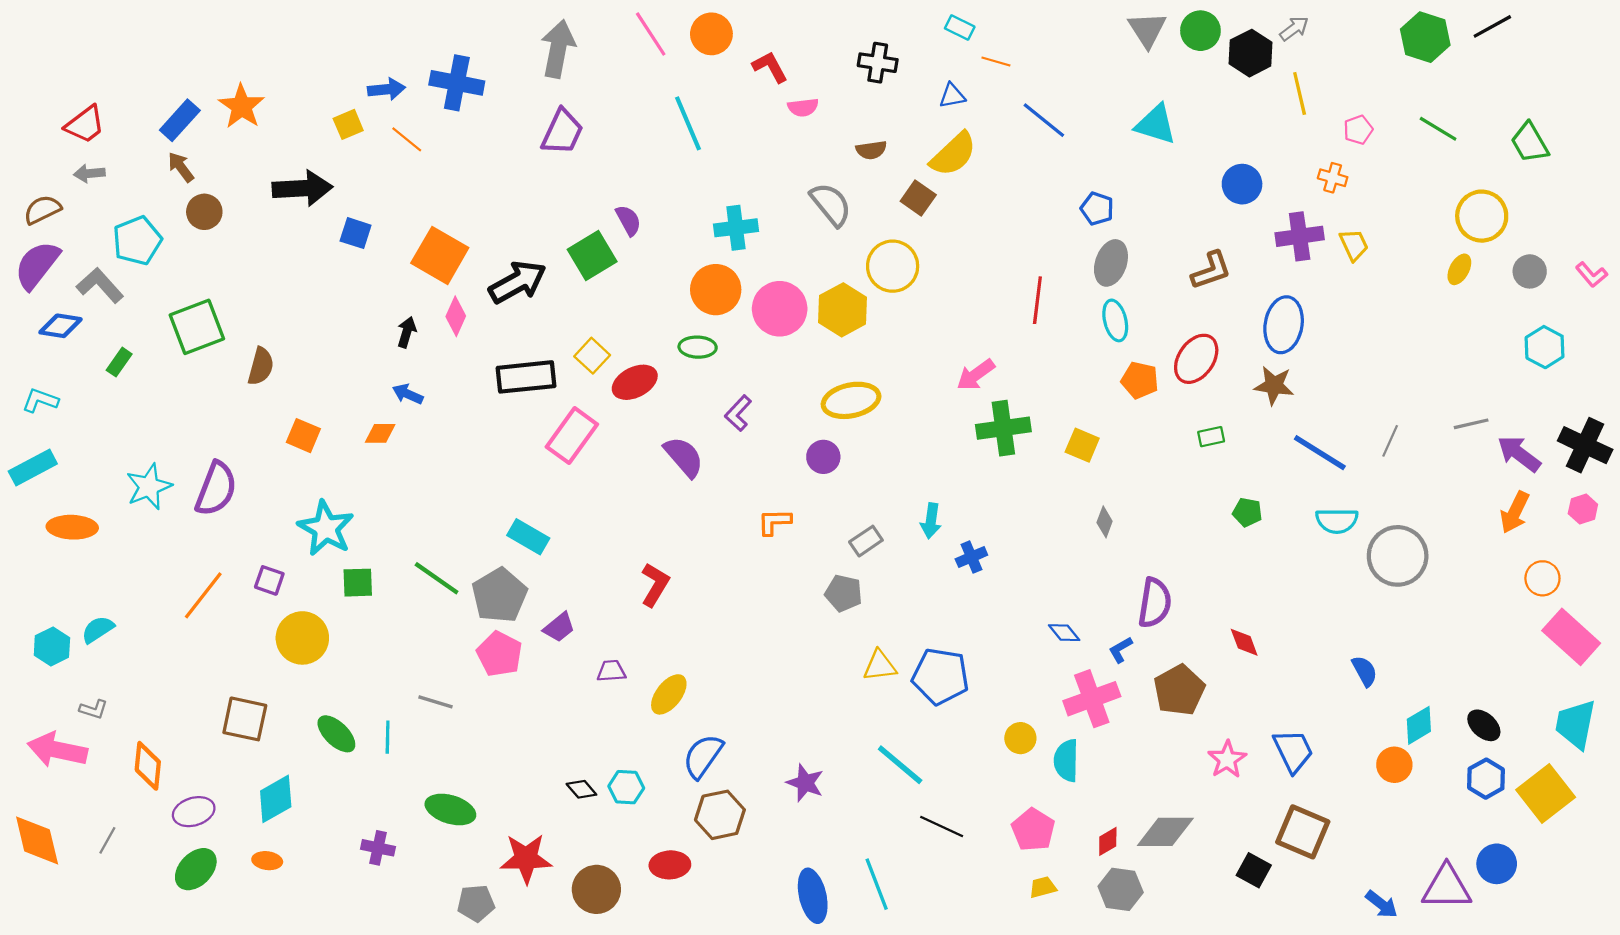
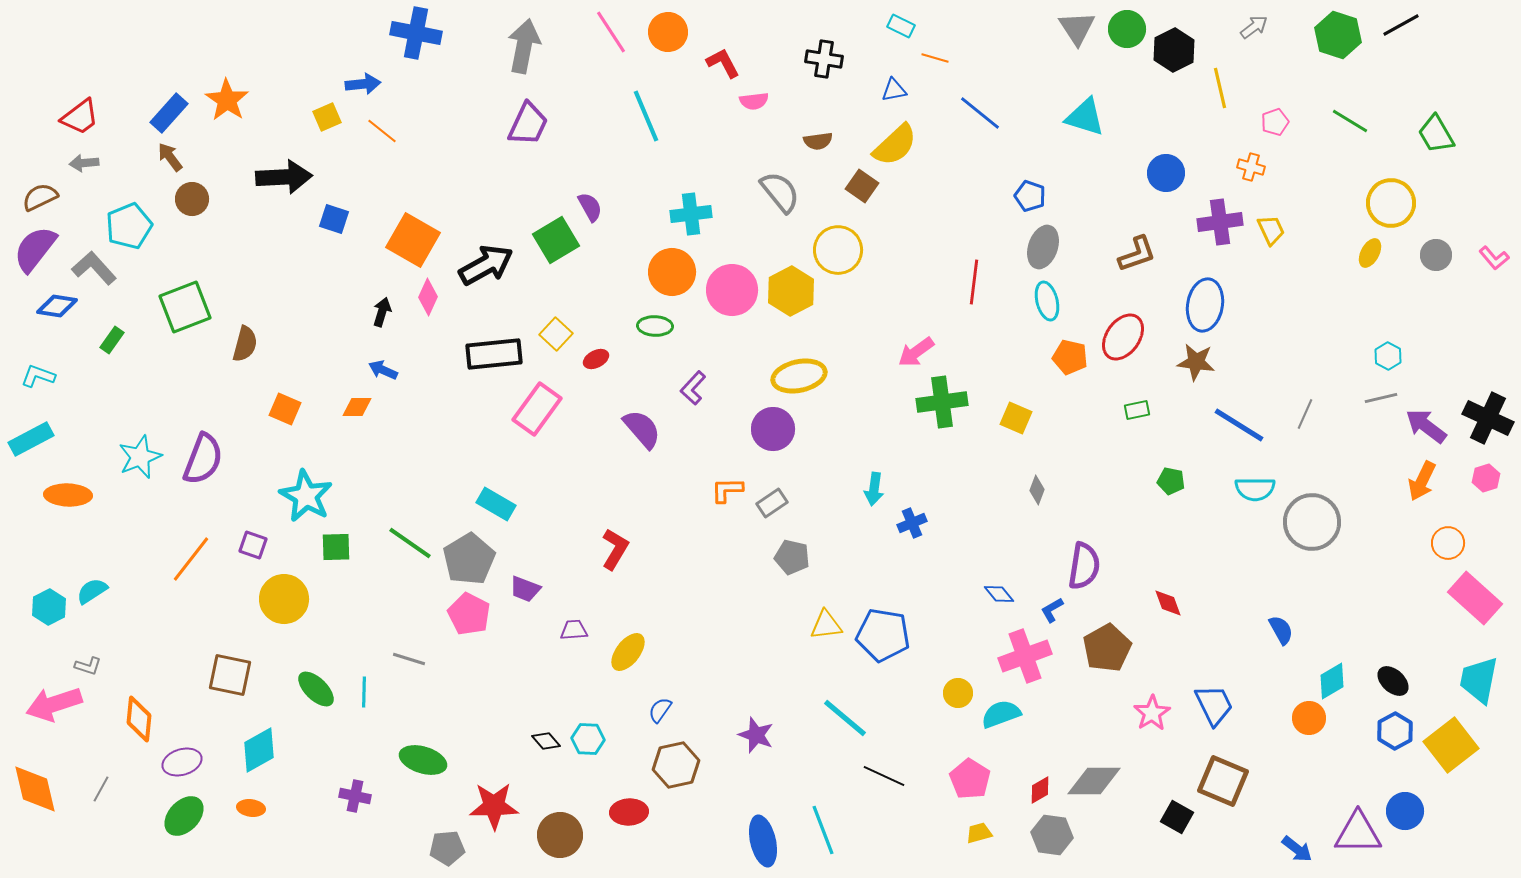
gray arrow: (1294, 29) -> (1254, 27), moved
blue cross: (457, 83) -> (416, 33), moved
cyan hexagon: (1545, 347) -> (1388, 356), moved, size x0.7
red ellipse: (635, 382) -> (596, 359), size x0.6
purple circle: (823, 457) -> (773, 429), size x1.4
gray rectangle: (866, 541) -> (772, 503), moved
purple trapezoid: (559, 627) -> (525, 589), turned 60
pink arrow: (57, 750) -> (54, 704), turned -30
blue semicircle: (703, 756) -> (660, 710), size x0.6
cyan semicircle: (1066, 760) -> (1001, 714), turned 69

